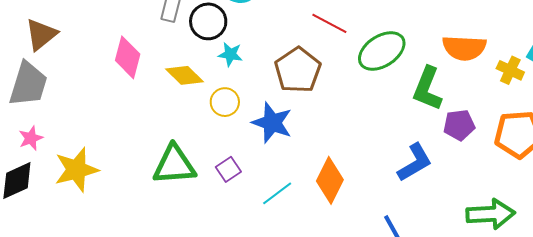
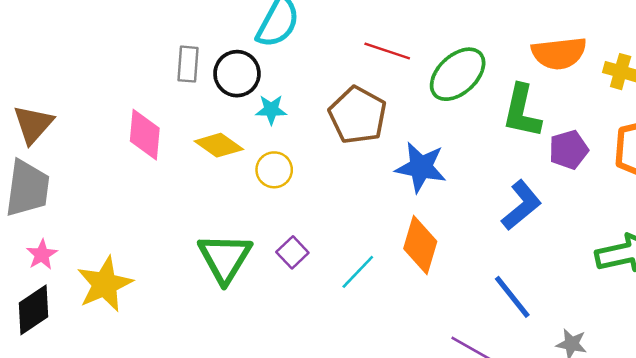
blue star: (272, 123) -> (421, 167), moved
green triangle: (174, 165) -> (225, 258), turned -45

